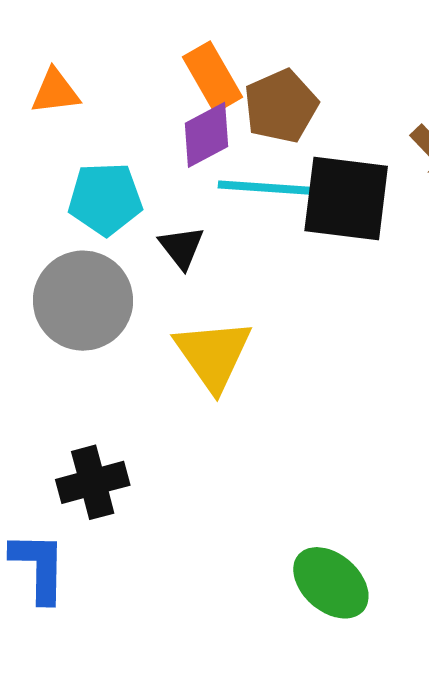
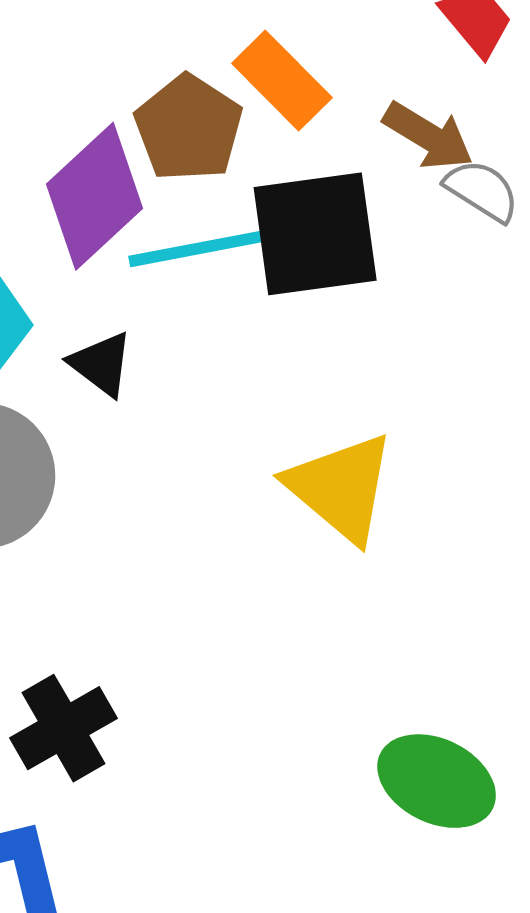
orange rectangle: (213, 77) -> (282, 81), moved
purple diamond: (206, 135) -> (94, 196), size x1.4
yellow triangle: (213, 355) -> (341, 488), moved

